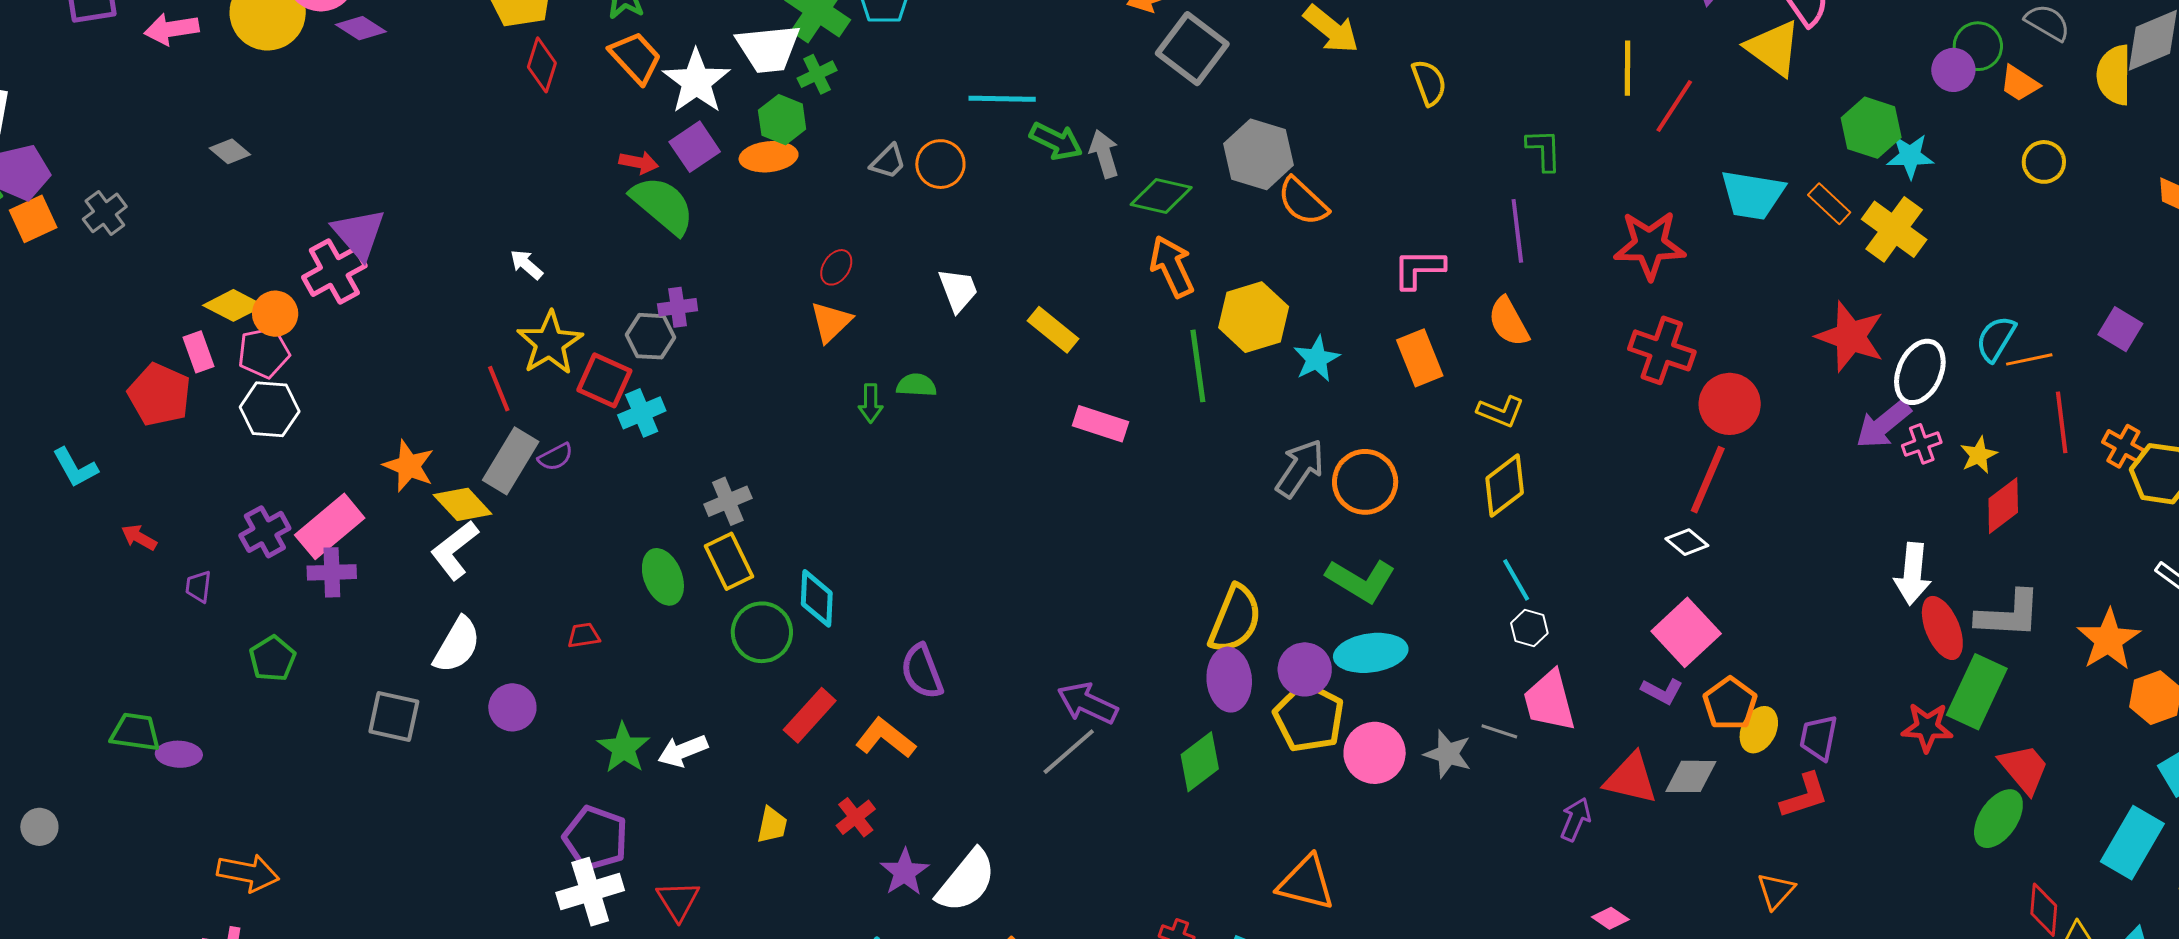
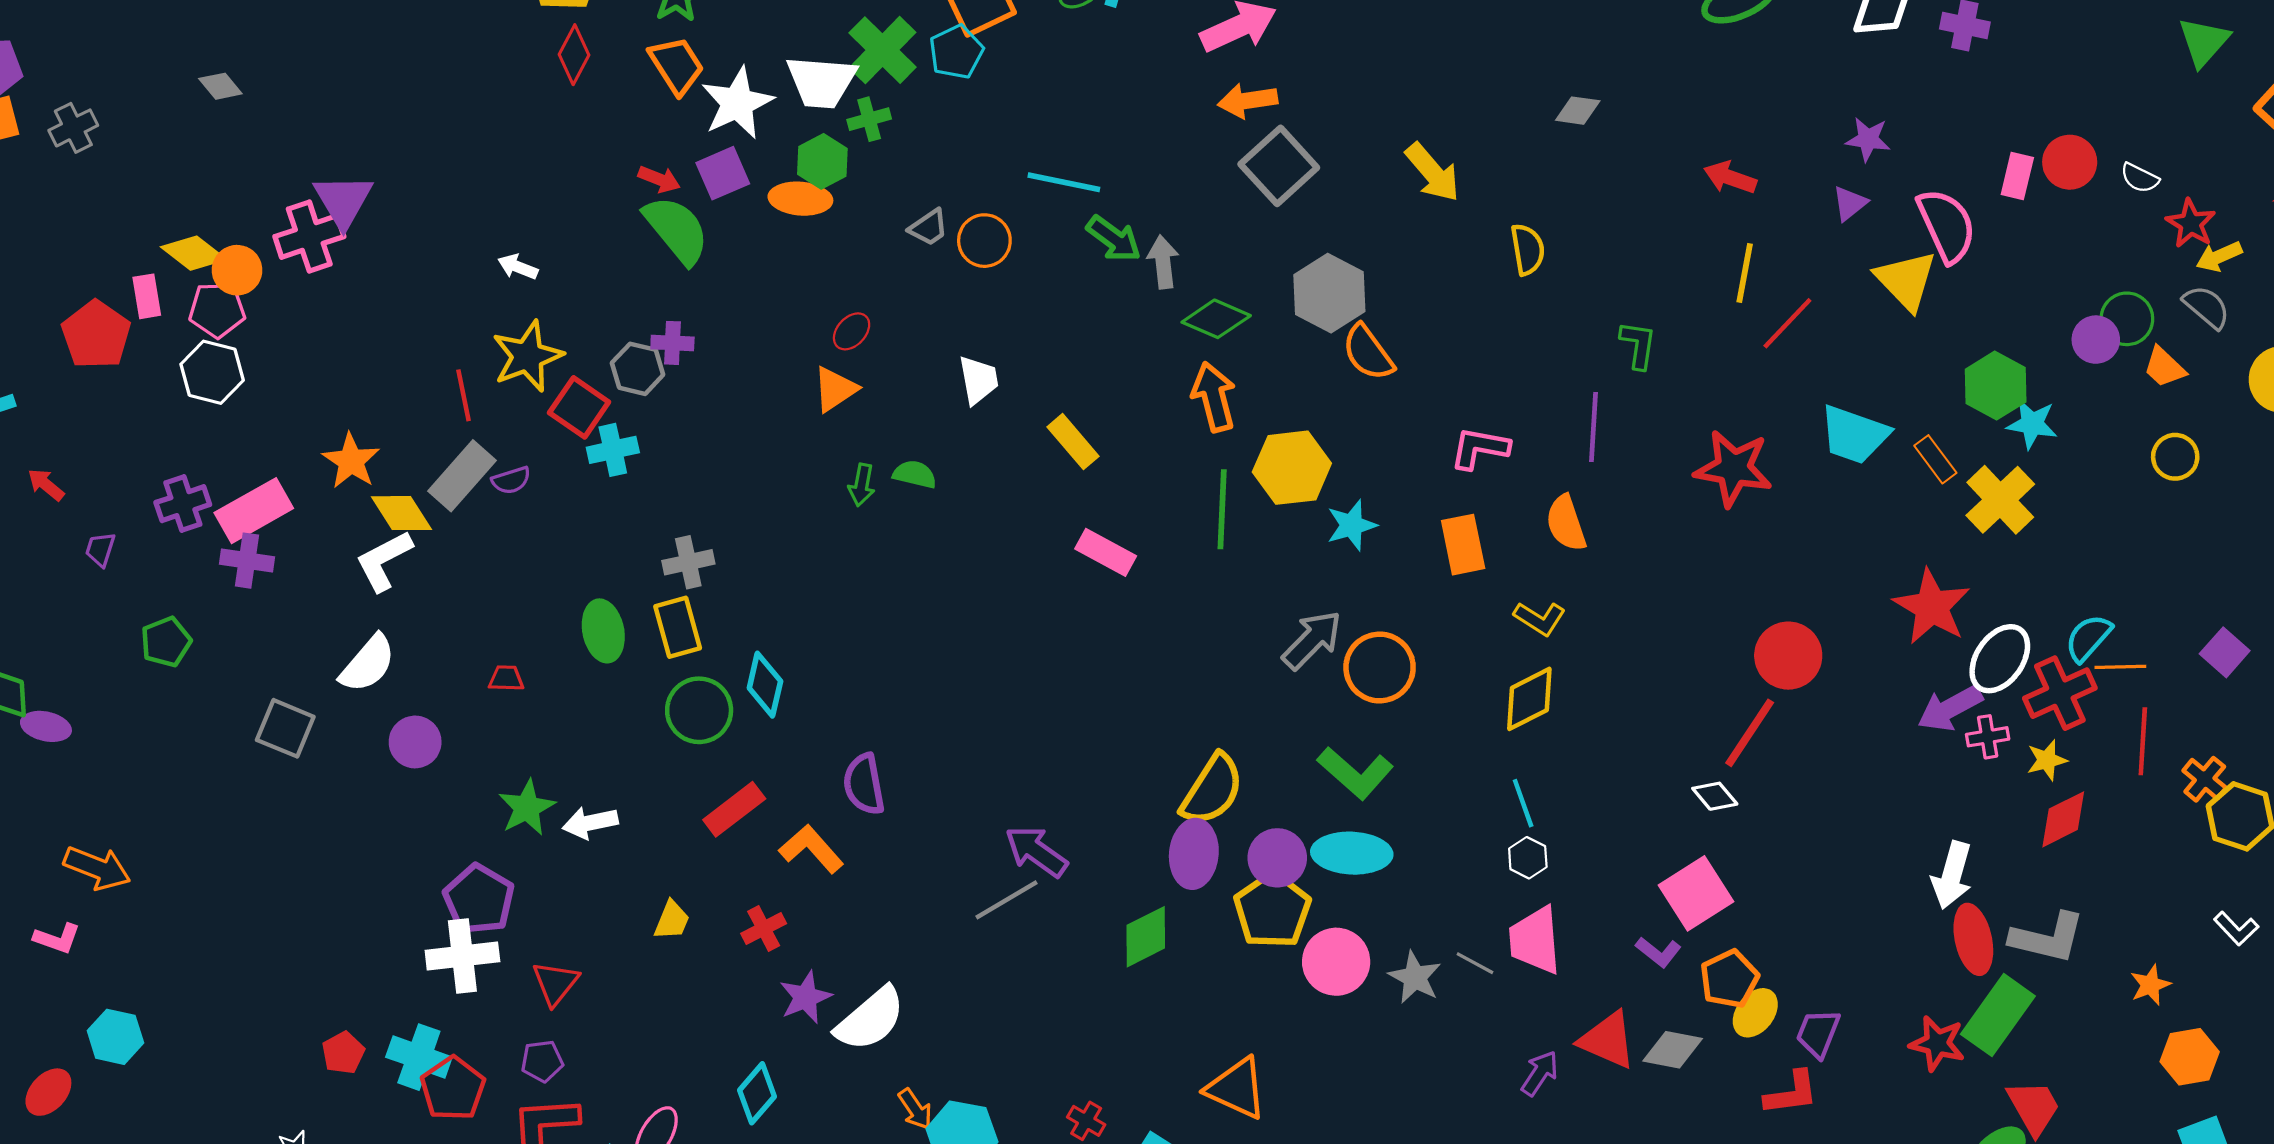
white arrow: (526, 264) -> (518, 267), turned -30
red cross: (1662, 350) -> (2060, 693), moved, turned 36
orange star: (2109, 640) -> (2150, 985), size x0.6

